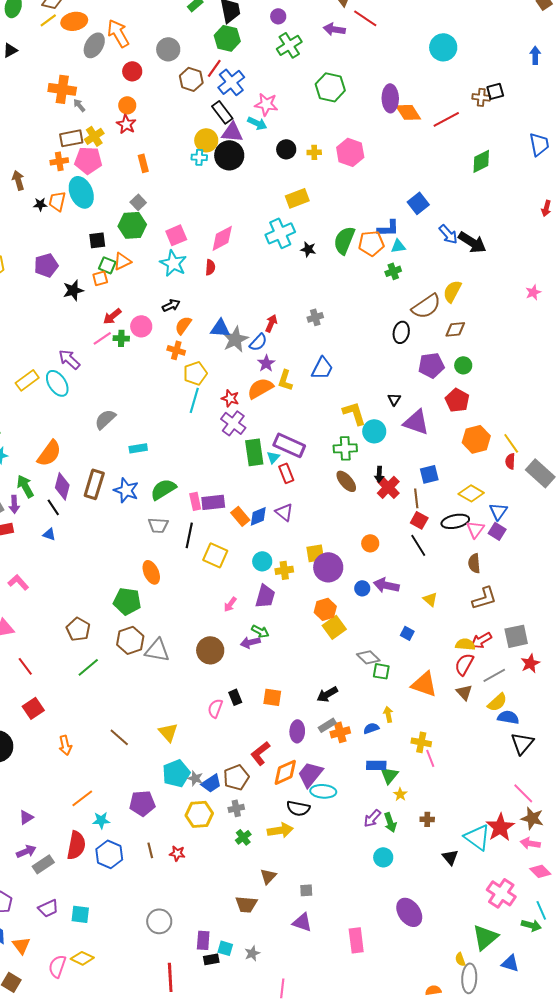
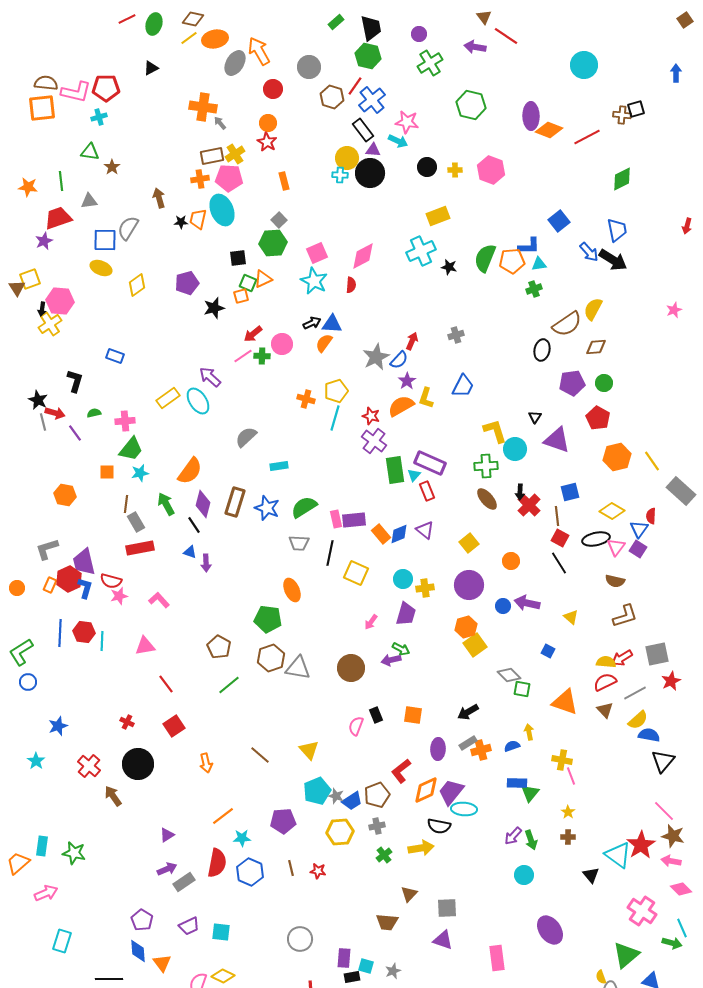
orange diamond: (408, 112) -> (549, 130), turned -36
purple triangle: (232, 132) -> (373, 150), size x0.7
blue trapezoid: (539, 144) -> (617, 230), moved
blue triangle: (220, 328) -> (332, 324), moved
orange cross: (176, 350) -> (306, 399), moved
red semicircle: (510, 461) -> (651, 516), moved
purple arrow: (14, 504) -> (206, 563), moved
yellow square: (315, 553) -> (469, 543), moved, turned -30
brown semicircle: (474, 563) -> (615, 581), turned -72
red semicircle: (464, 664) -> (605, 682), turned 35
yellow star: (400, 794) -> (568, 812), moved
gray square: (306, 890) -> (447, 908), size x1.5

